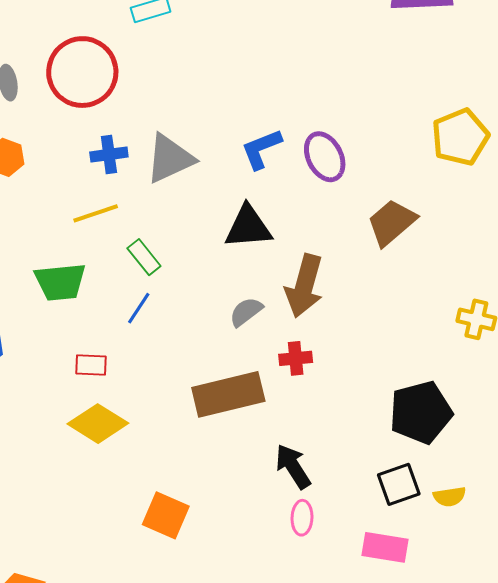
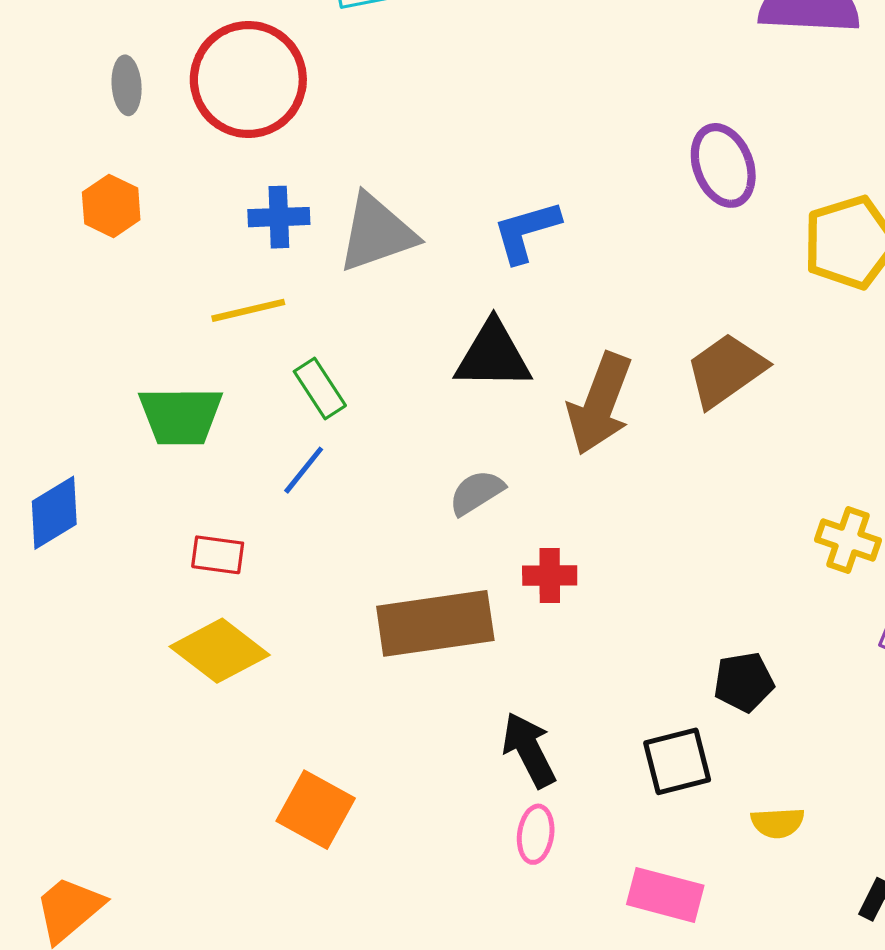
purple ellipse: (325, 157) -> (723, 165), moved
brown arrow: (304, 286) -> (600, 404), moved
black pentagon: (421, 412) -> (744, 682), size x0.6
black square: (399, 484) -> (677, 761), moved

